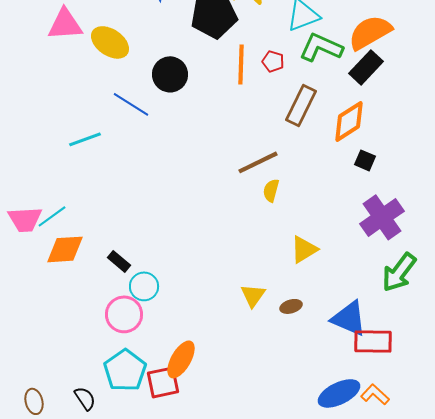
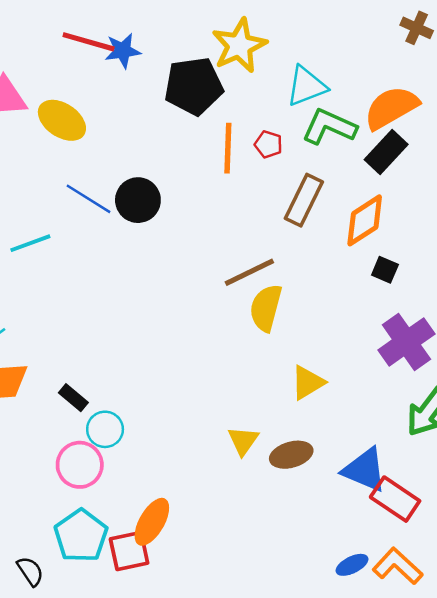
black circle: (170, 74) -> (138, 200), moved
yellow semicircle: (271, 190) -> (266, 308), size x1.6
brown ellipse: (291, 306) -> (291, 455), size x1.5
red rectangle: (373, 341) -> (395, 499), turned 33
blue ellipse: (339, 393) -> (352, 565), size x0.6
orange L-shape: (375, 394) -> (398, 566), size x1.4

